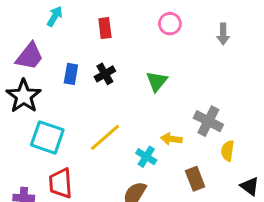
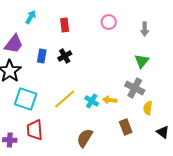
green triangle: (157, 81) -> (142, 61), moved
cyan cross: (146, 157) -> (92, 101), moved

